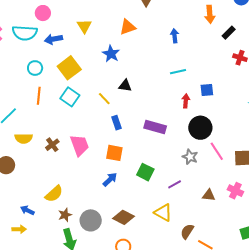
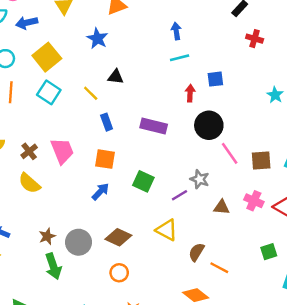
blue arrow: (175, 36) -> (176, 31), moved
gray star: (190, 157) -> (200, 179), moved
yellow semicircle: (54, 194) -> (29, 183), moved, turned 84

